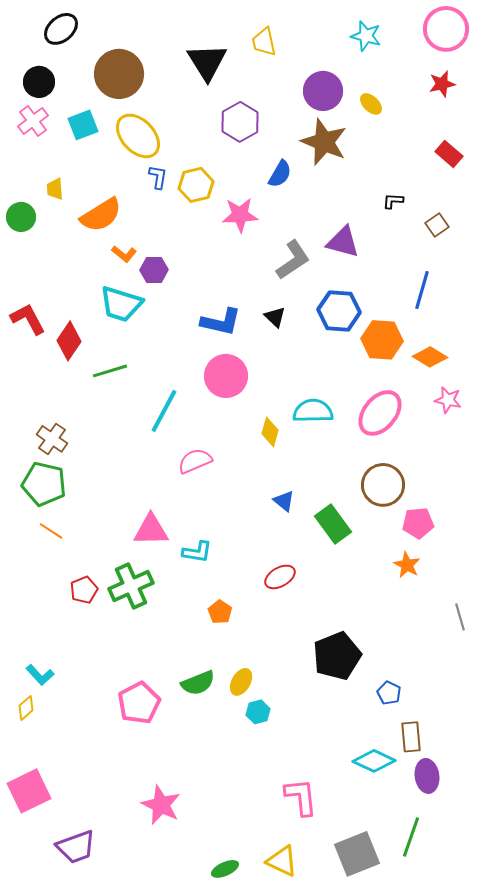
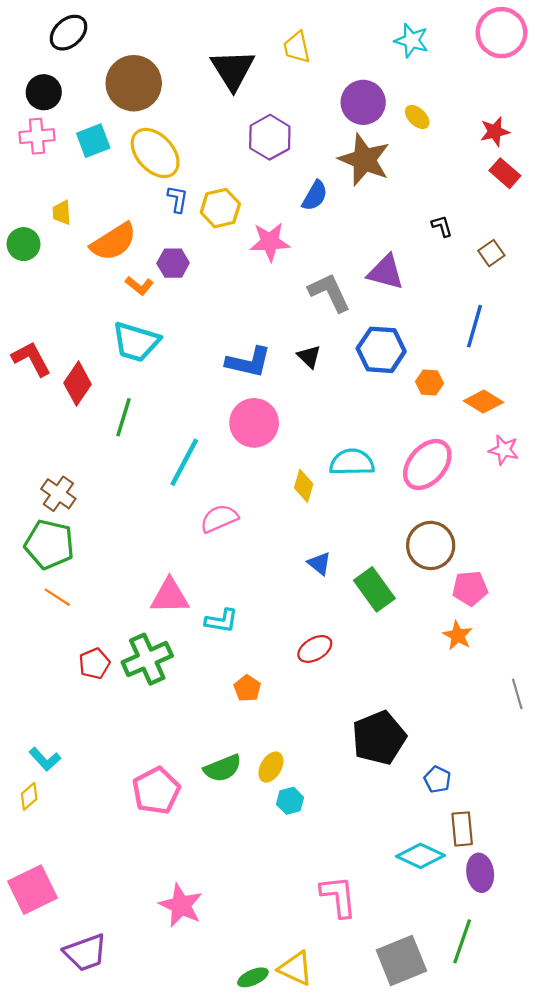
red star: (442, 84) -> (495, 132), moved
pink cross: (33, 121) -> (37, 136), turned 32
black L-shape: (393, 201) -> (442, 226), turned 70
gray L-shape: (293, 260) -> (329, 292), turned -81
purple hexagon: (154, 270) -> (173, 263), moved
orange hexagon: (382, 340) -> (430, 382), size x0.6
green line: (110, 371) -> (124, 417), turned -56
yellow triangle: (282, 861) -> (296, 968), moved

